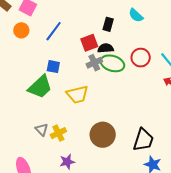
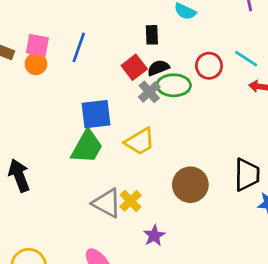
orange circle: (21, 30) -> (36, 64), moved
blue line: (54, 31) -> (79, 47), moved
blue square: (53, 67) -> (96, 114), size x1.6
gray triangle: (42, 130) -> (107, 203), size x1.6

